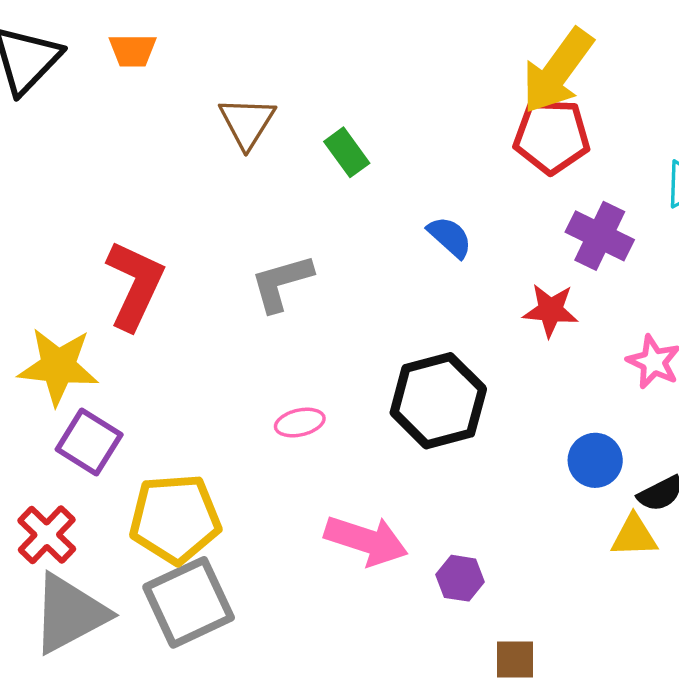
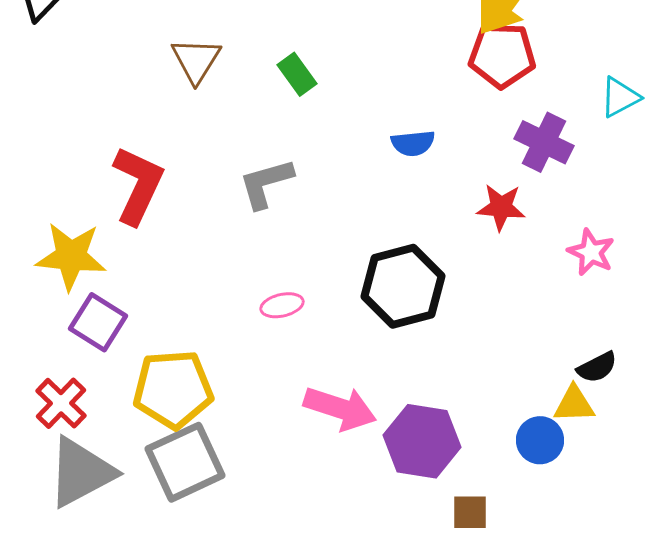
brown triangle: (247, 123) -> (196, 60), moved
green rectangle: (347, 152) -> (297, 74), moved
blue semicircle: (450, 237) -> (413, 143), turned 132
blue circle: (595, 460) -> (540, 440), moved
purple hexagon: (460, 578) -> (422, 441), size x1.8

